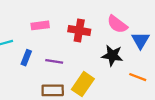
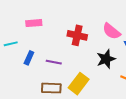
pink rectangle: (40, 25) -> (34, 23), moved
black star: (112, 55) -> (106, 59), turned -30

